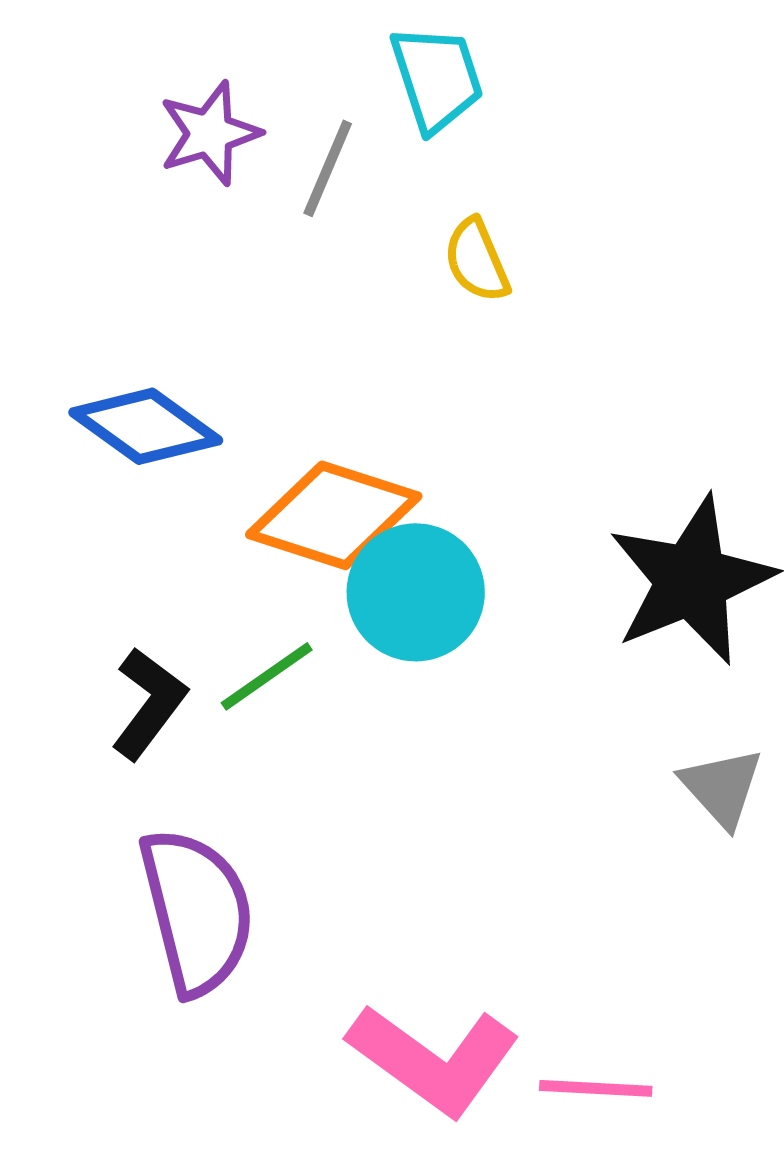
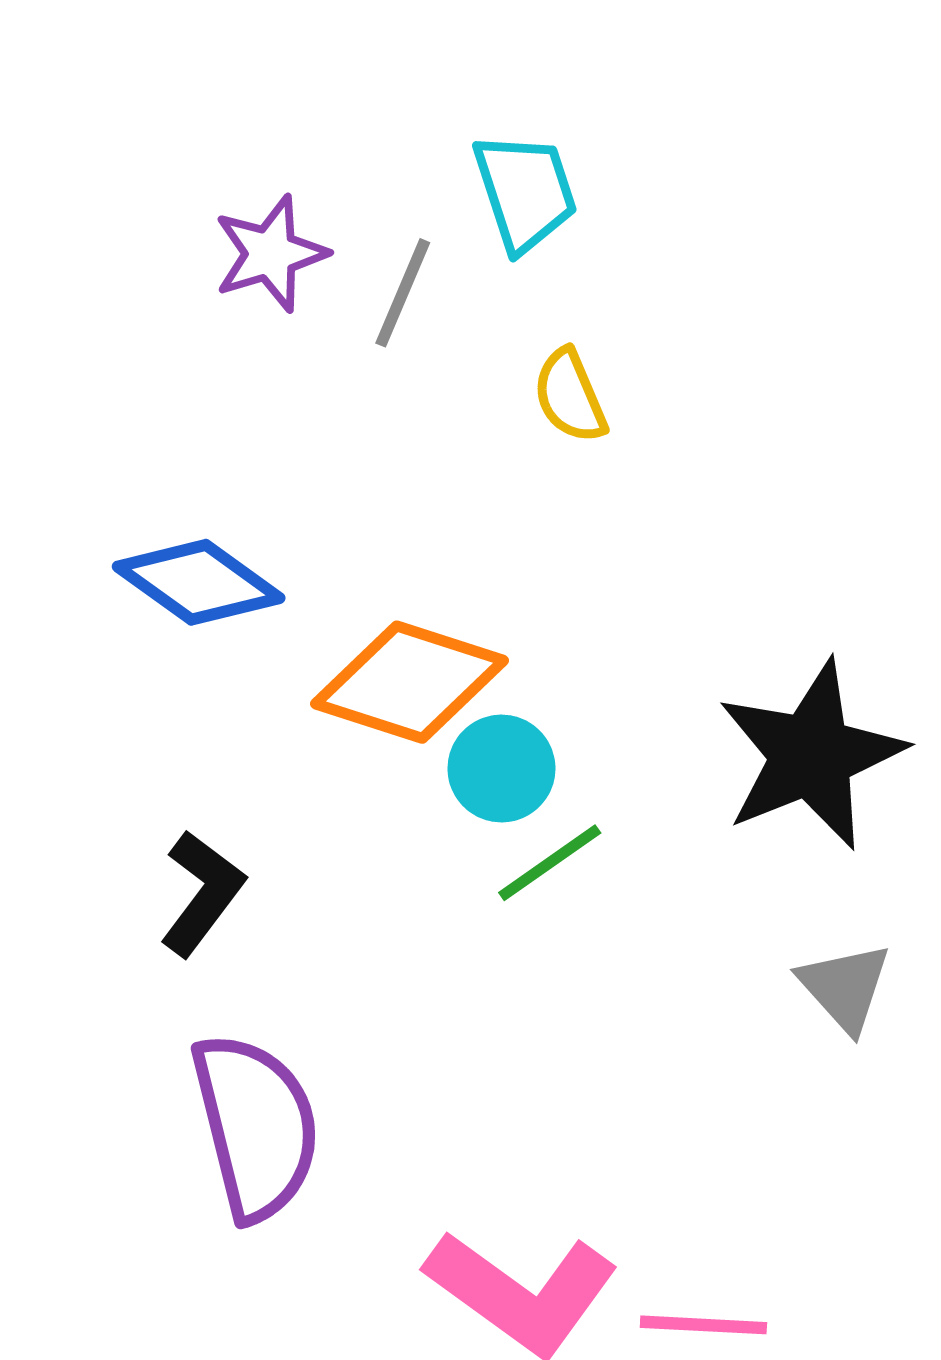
cyan circle: (416, 592) -> (501, 769), size x0.7
green line: (267, 676) -> (550, 863), moved

